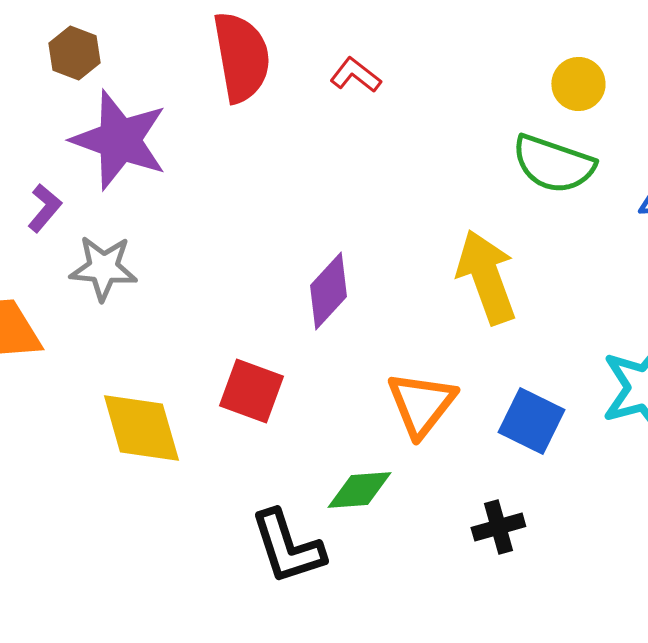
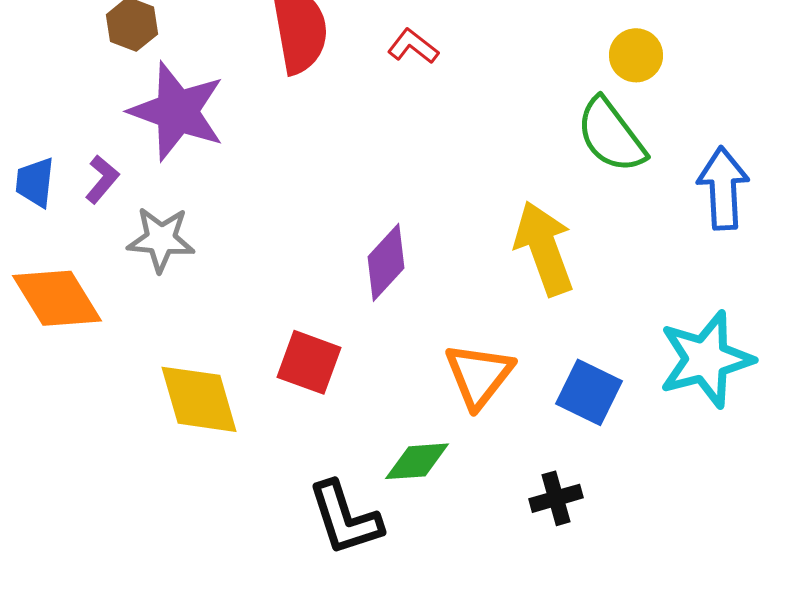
green semicircle: (553, 164) -> (611, 135), turned 34

